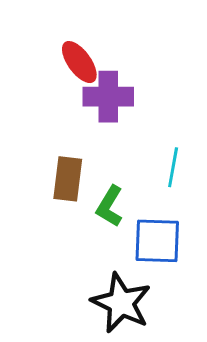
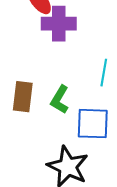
brown rectangle: (68, 179) -> (23, 97), moved

